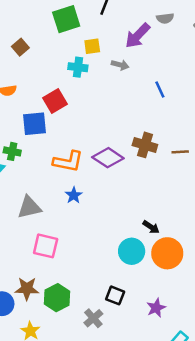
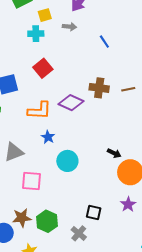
red square: (55, 101) -> (43, 68), moved
cyan circle: (132, 251) -> (67, 161), moved
purple star: (156, 308) -> (128, 204), moved

